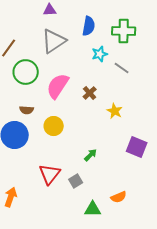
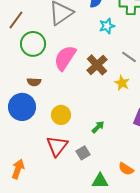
gray line: (122, 68) -> (129, 57), moved
brown cross: (90, 93) -> (97, 65), size x1.5
yellow circle: (54, 126) -> (61, 115), moved
orange semicircle: (119, 197) -> (126, 169), turned 56

